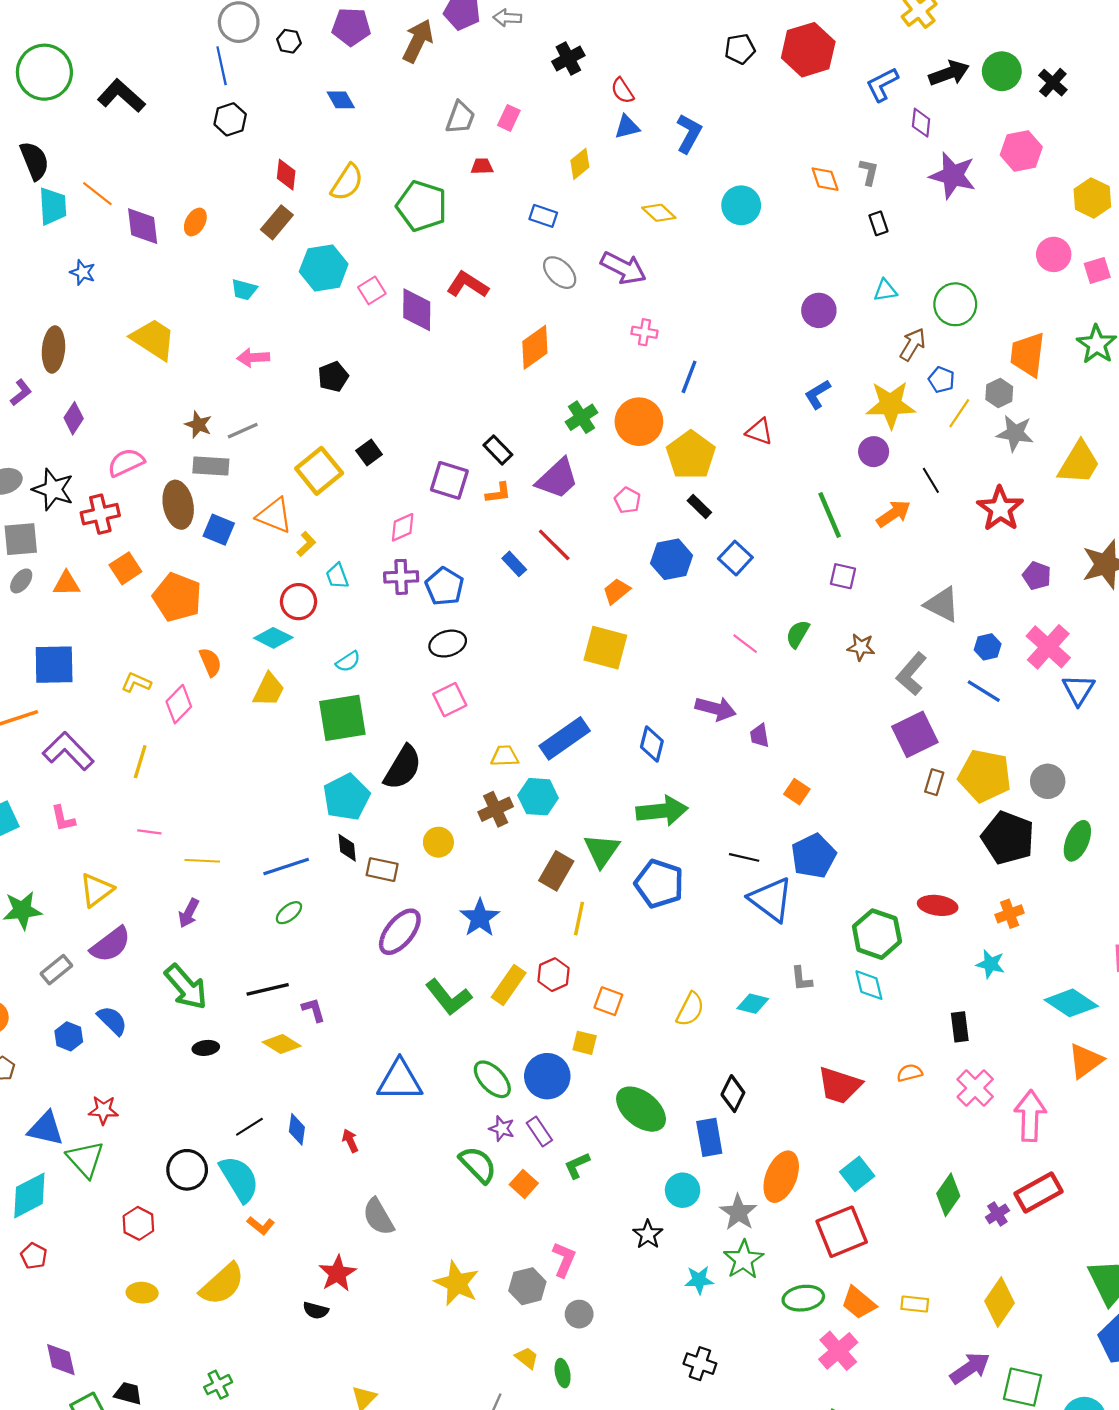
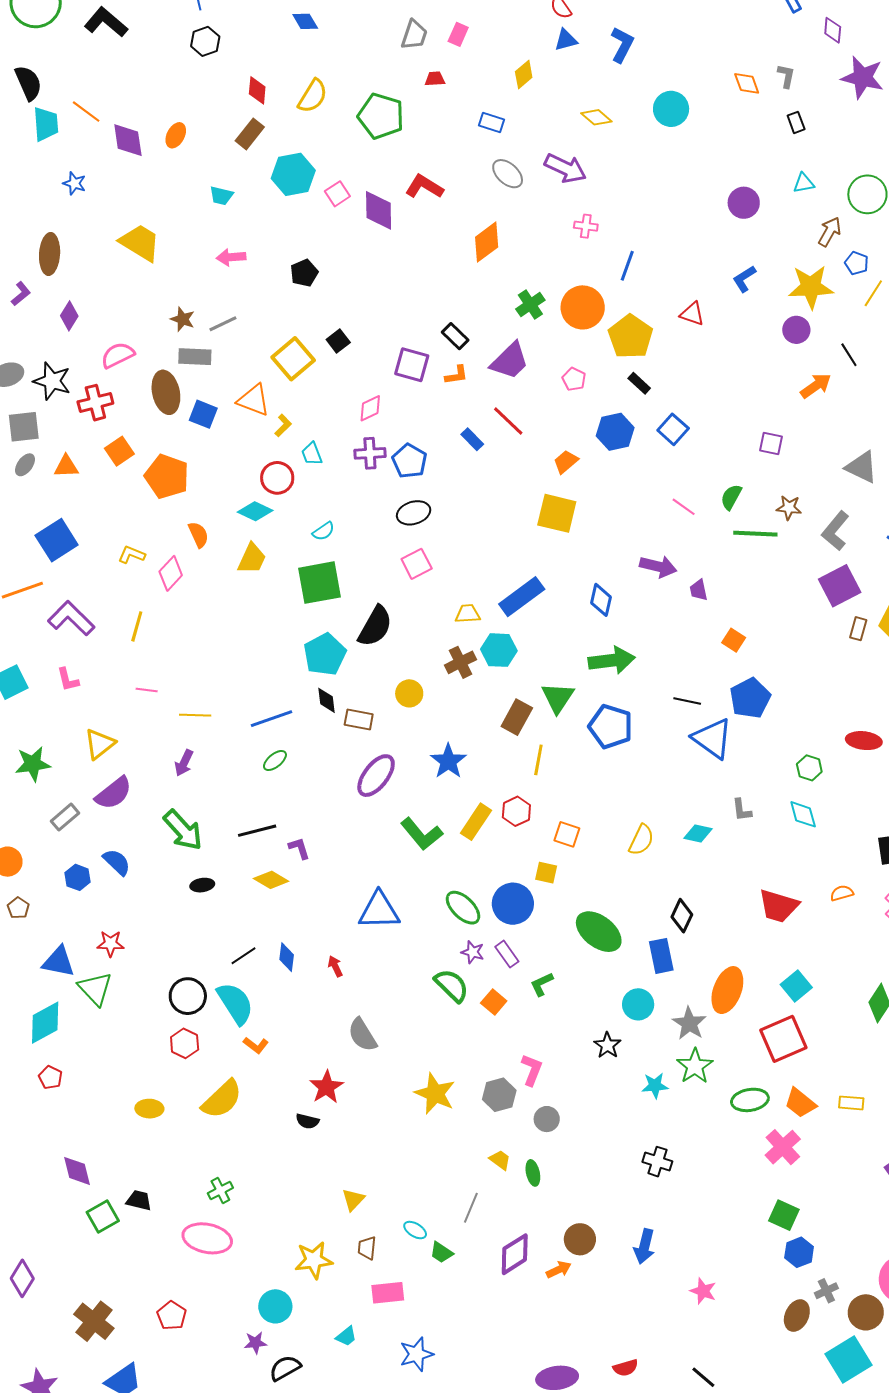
green line: (830, 515) -> (755, 534), moved, turned -63
blue square: (54, 665) -> (57, 540), turned -30
green hexagon: (877, 934) -> (809, 768), size x0.6
red hexagon: (138, 1223) -> (185, 1043), moved

